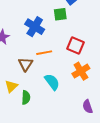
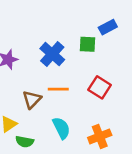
orange cross: (81, 71) -> (100, 136), moved
green semicircle: (26, 97) -> (25, 142), turned 88

